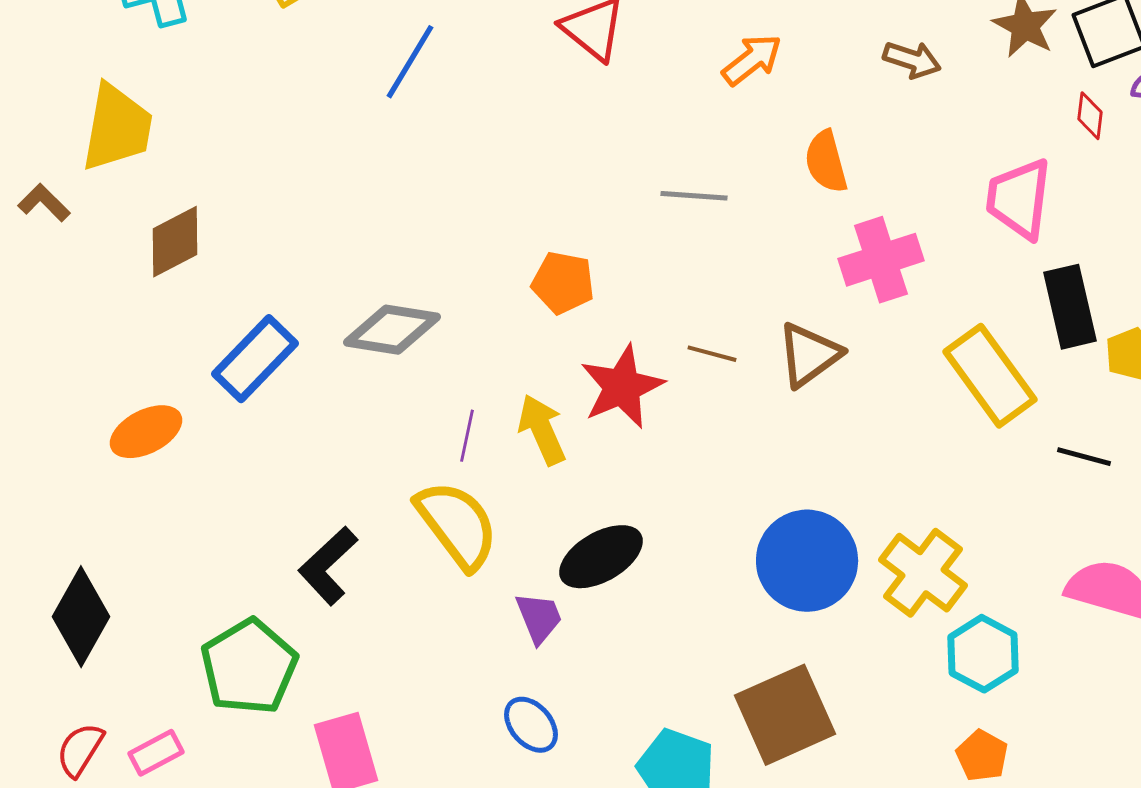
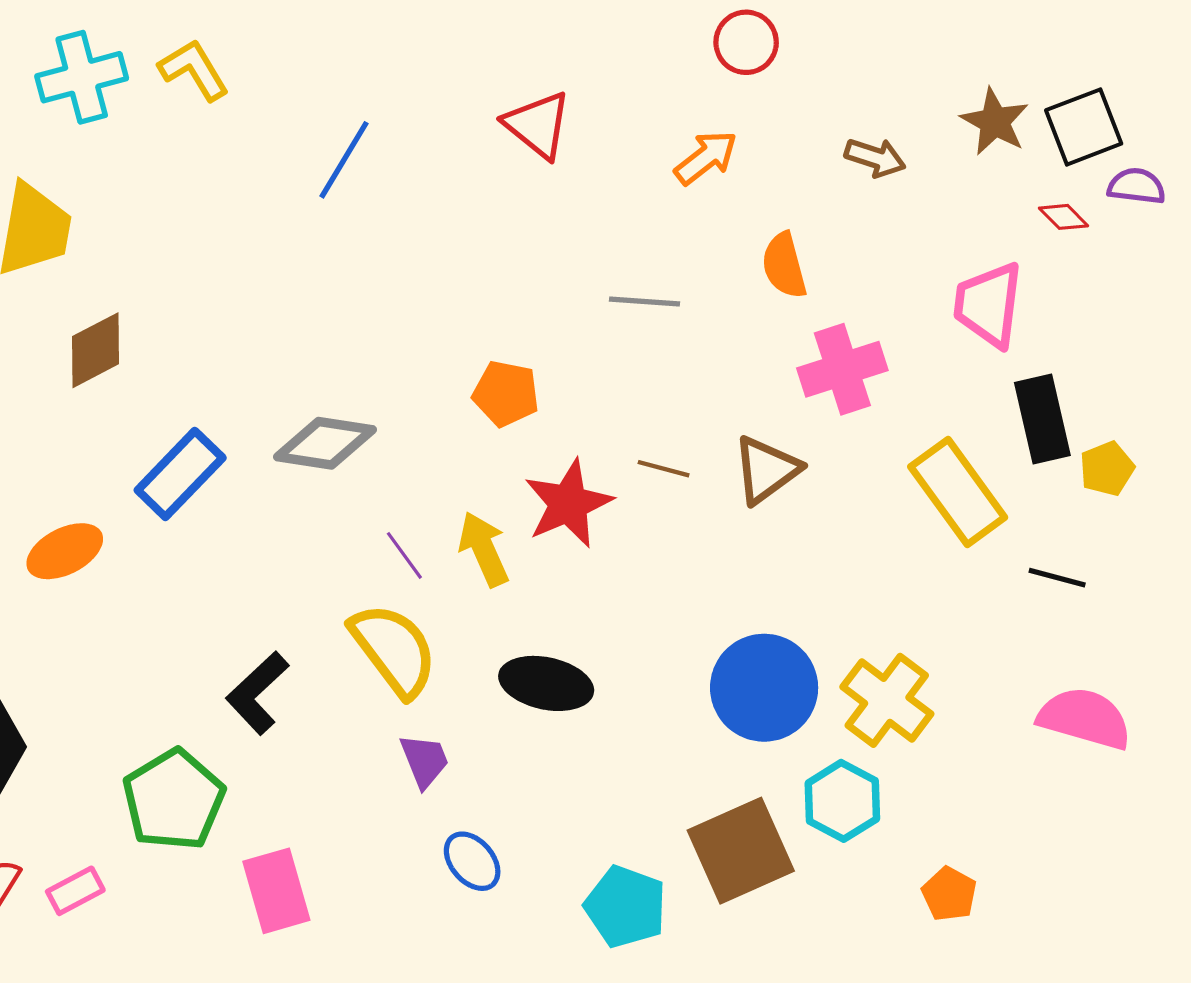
red diamond: (1090, 116) -> (1064, 217), turned -51
purple line: (467, 436) -> (404, 555), turned -48
black ellipse: (601, 557) -> (546, 683), turned 42
purple trapezoid: (539, 618) -> (424, 761), moved
cyan hexagon: (983, 654) -> (842, 801), moved

